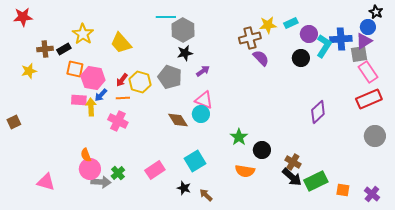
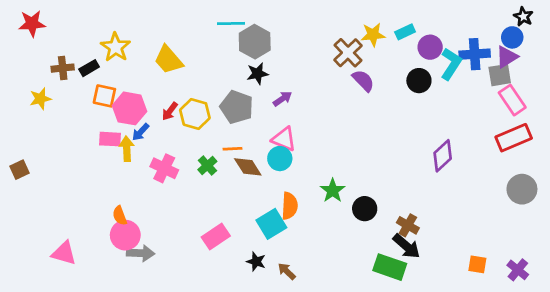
brown cross: (250, 38) -> (348, 53), turned -30
orange line: (123, 98) -> (232, 149), moved
orange semicircle: (245, 171) -> (290, 206), moved, turned -96
green cross: (118, 173) -> (207, 165), moved
green rectangle: (316, 181) -> (390, 267), moved, turned 45

